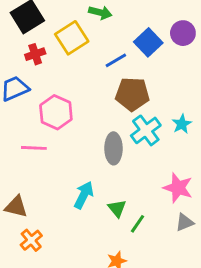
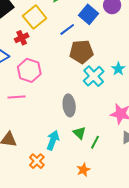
red cross: (35, 54) -> (22, 38), moved
gray ellipse: (113, 148) -> (69, 105), moved
cyan arrow: (84, 195) -> (53, 140), moved
orange cross: (31, 240) -> (37, 161), moved

